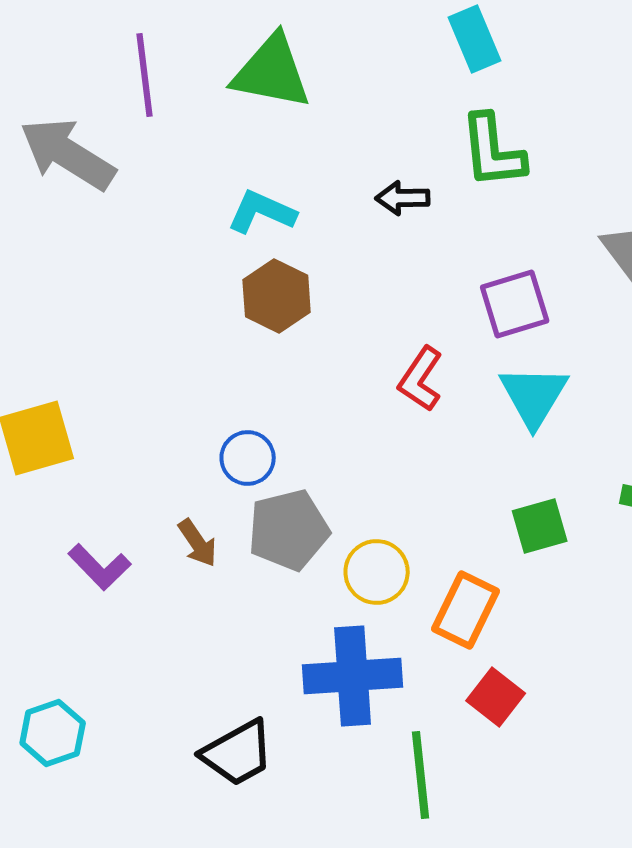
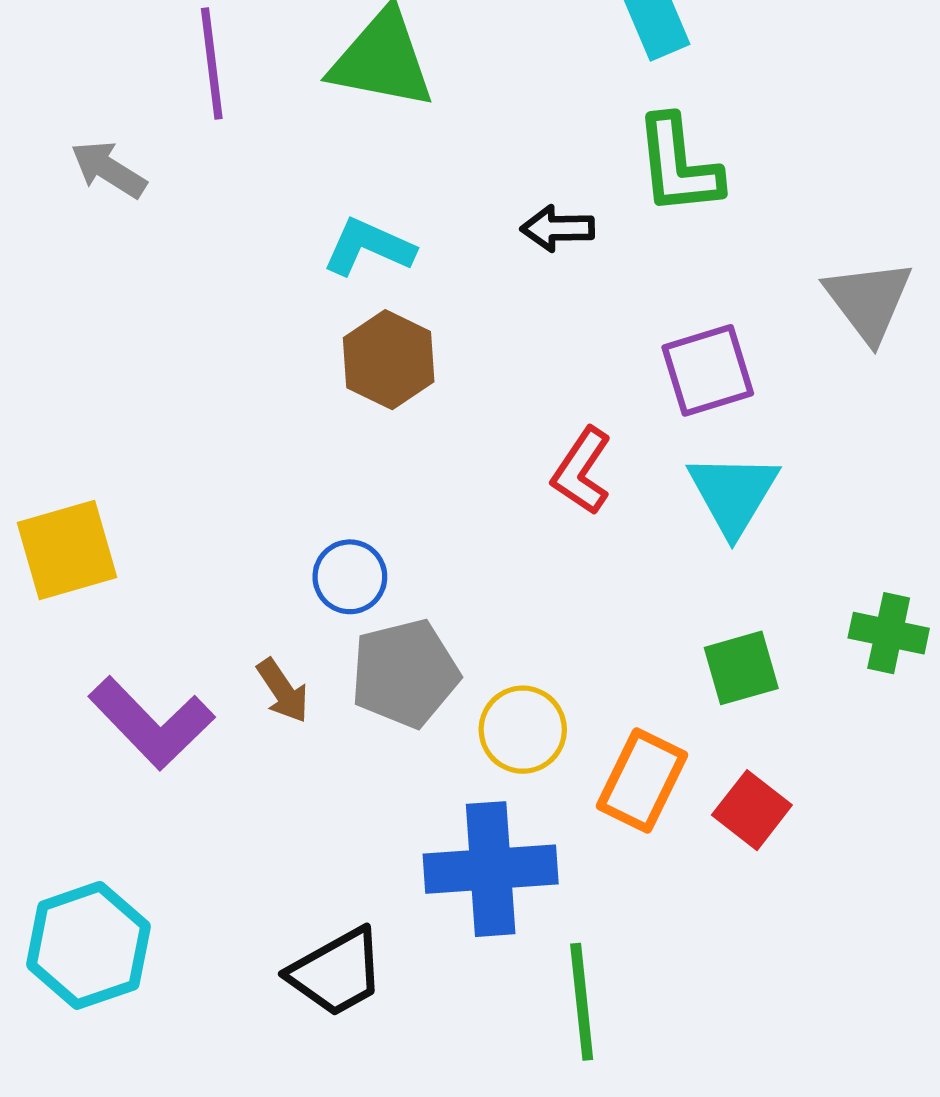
gray arrow: (68, 154) -> (109, 169), size x0.6
purple L-shape: (100, 567) -> (151, 723), size x1.5
red square: (496, 697) -> (752, 810), moved
cyan hexagon: (53, 733) -> (88, 945), size x1.4

